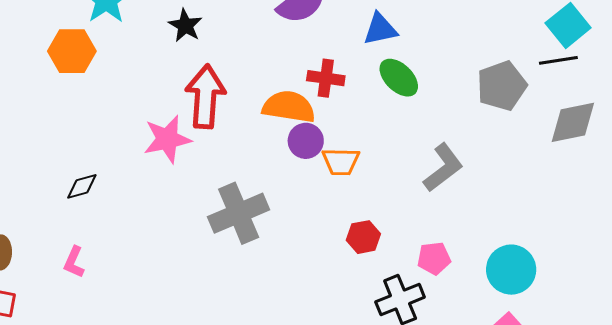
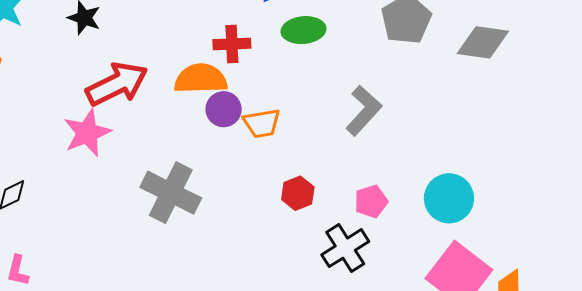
green ellipse: (399, 78) -> (304, 30), turned -39
red arrow: (205, 97) -> (117, 84), turned 70
gray diamond: (573, 122) -> (483, 42), turned 30
gray cross: (239, 213) -> (171, 193), turned -30

